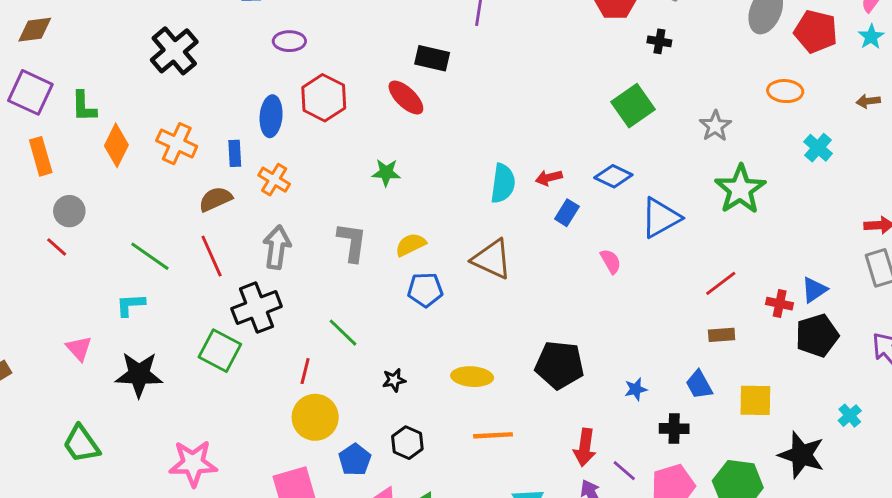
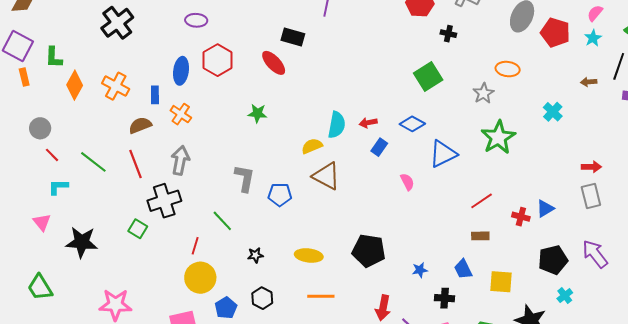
orange ellipse: (785, 91) -> (508, 69), moved
orange rectangle: (41, 156) -> (24, 77), moved, size x0.7
gray L-shape: (352, 242) -> (245, 178), moved
yellow semicircle: (411, 245) -> (312, 146), moved
red line: (57, 247) -> (52, 155), moved
cyan L-shape: (130, 305) -> (58, 187), moved
black pentagon: (817, 336) -> (553, 260), moved
green square: (220, 351) -> (138, 229), size x0.7

